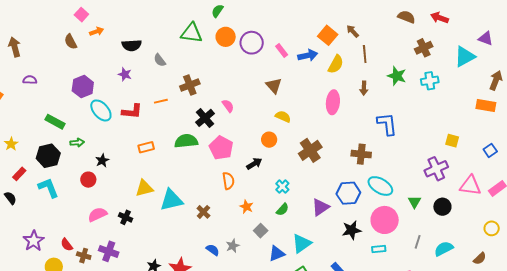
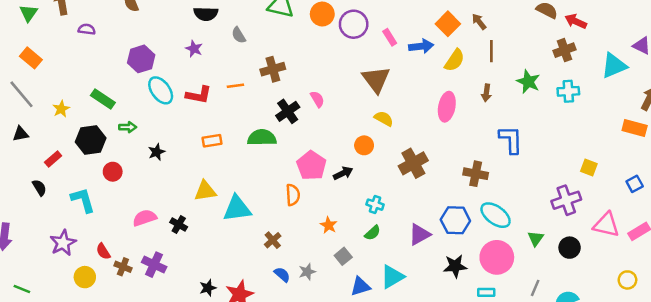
red arrow: (439, 18) -> (576, 21), moved
purple semicircle: (30, 80) -> (87, 29), moved
brown triangle: (274, 86) -> (376, 79), size x1.4
yellow star: (11, 144) -> (61, 109), moved
pink pentagon: (221, 148) -> (311, 166), moved
red circle: (88, 180) -> (113, 172), moved
orange semicircle: (228, 181) -> (293, 195), moved
cyan cross: (282, 187) -> (375, 205), turned -32
cyan L-shape: (48, 188) -> (83, 200), moved
brown cross: (203, 212) -> (273, 240), moved

